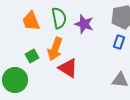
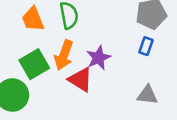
purple star: (84, 24) -> (99, 58), moved, turned 30
green square: (32, 56) -> (34, 64), size x1.6

